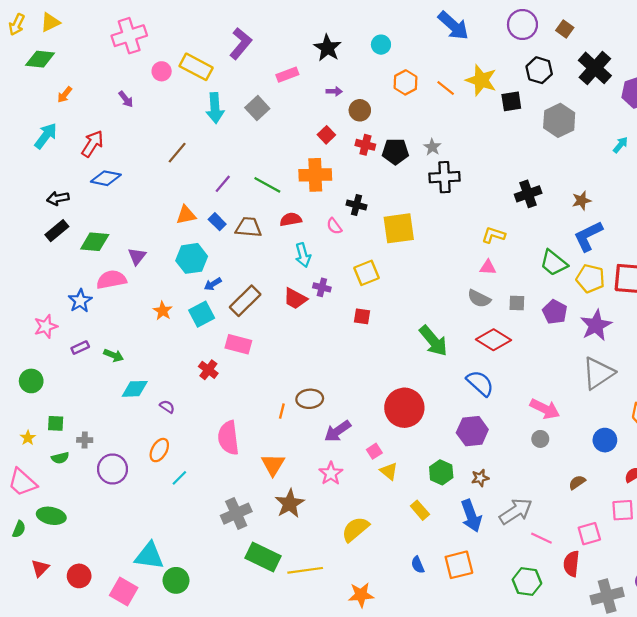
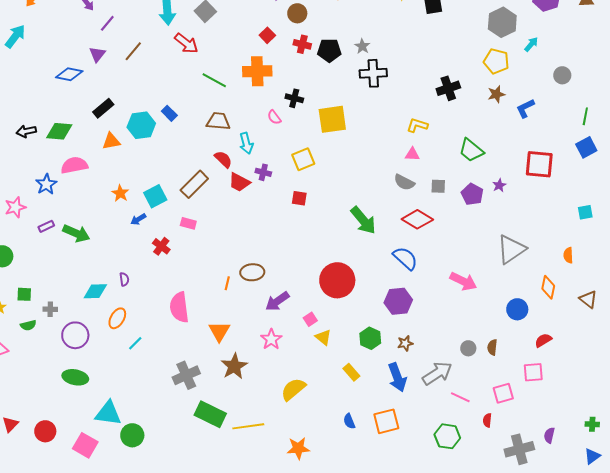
gray hexagon: (559, 120) -> (502, 22), moved
red arrow: (92, 144) -> (186, 43), moved, turned 95
purple line: (223, 184) -> (107, 23), moved
black arrow: (58, 198) -> (26, 131), moved
orange triangle: (186, 215) -> (111, 141), moved
red semicircle: (291, 219) -> (223, 159), moved, turned 54
brown trapezoid: (248, 227) -> (218, 121), moved
black rectangle: (57, 231) -> (103, 108), moved
blue L-shape: (588, 236) -> (525, 108), moved, size x0.7
purple triangle: (137, 256) -> (97, 54), moved
cyan hexagon: (192, 258) -> (141, 125), moved
yellow pentagon: (590, 278) -> (496, 61), moved
blue arrow: (213, 284) -> (138, 219), moved
purple star: (596, 325) -> (499, 185), moved, size x0.5
pink rectangle: (238, 344) -> (188, 223), size x0.7
green arrow: (114, 355) -> (76, 233), size x1.5
cyan diamond: (135, 389) -> (95, 291), moved
purple semicircle: (167, 407) -> (124, 279), turned 48
gray circle: (540, 439) -> (468, 348), moved
brown semicircle: (577, 482) -> (492, 347), turned -49
green ellipse: (51, 516) -> (75, 377), moved
red semicircle: (571, 564) -> (487, 420), size x0.6

